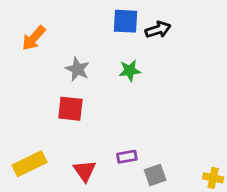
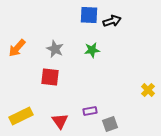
orange arrow: (34, 38) -> (17, 48), moved
yellow cross: (213, 178) -> (148, 90), moved, turned 32

